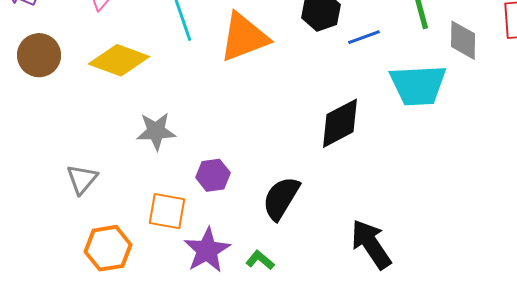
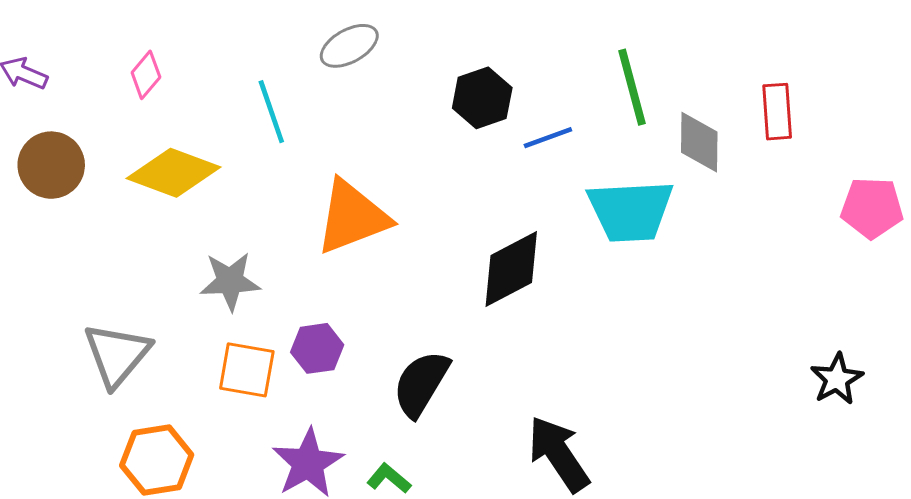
orange triangle: (244, 37) -> (352, 217), moved
gray triangle: (82, 179) -> (117, 355), size x1.4
orange square: (167, 211) -> (247, 370), moved

